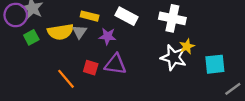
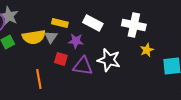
white star: (174, 58) -> (109, 60), moved
red square: (91, 68) -> (61, 59), moved
orange line: (66, 79) -> (39, 79), turned 30

